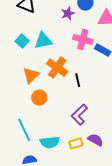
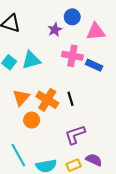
orange cross: (57, 68) -> (47, 100), moved
purple L-shape: (79, 115) -> (75, 135), turned 30

